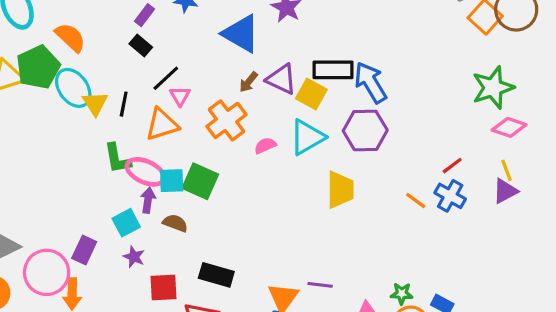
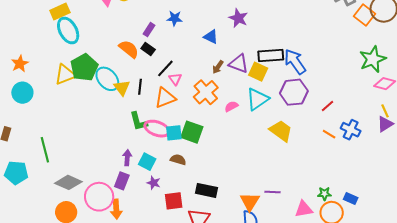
blue triangle: (241, 34) -> (211, 37), size x0.6
orange semicircle: (70, 37) -> (129, 49), moved
red line: (452, 166) -> (328, 106), moved
yellow trapezoid: (340, 190) -> (281, 131), turned -50
purple arrow: (148, 200) -> (127, 158), moved
cyan square: (126, 223) -> (147, 162), turned -30

